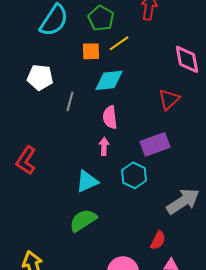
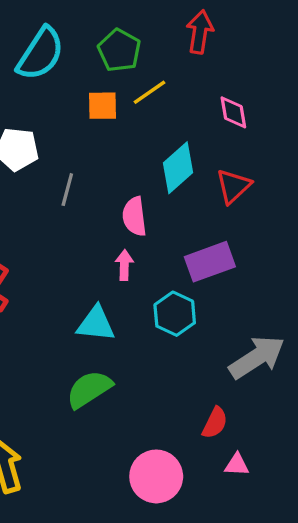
pink diamond: (187, 59) -> (233, 112), moved, size x0.7
cyan diamond: (109, 80) -> (178, 168), moved, turned -36
cyan triangle: (87, 181) -> (96, 324), turned 30

